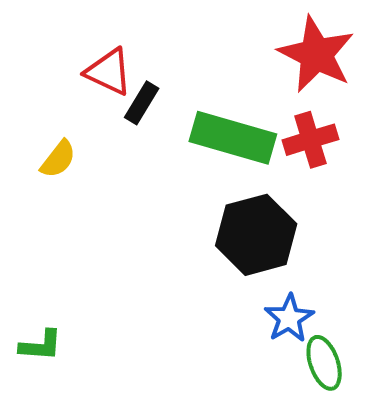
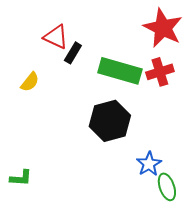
black hexagon: (256, 235) -> (110, 121), moved

